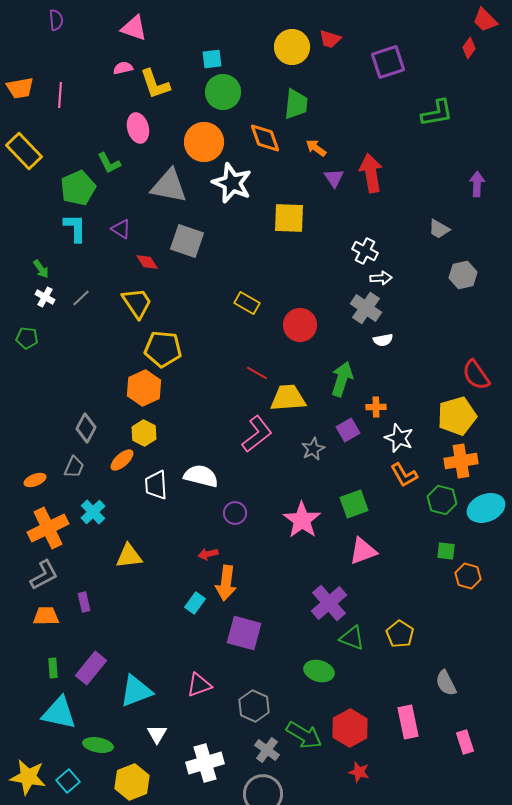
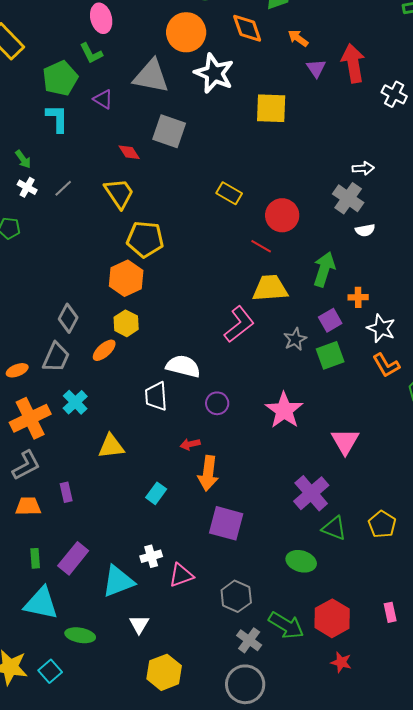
pink ellipse: (138, 128) -> (101, 18), moved
purple triangle: (121, 229) -> (103, 99), moved
white cross: (365, 251) -> (394, 94), moved
red line: (257, 373) -> (261, 246), moved
gray trapezoid: (74, 467) -> (56, 357), size x1.4
white trapezoid: (156, 485) -> (156, 396), moved
green square: (354, 504) -> (330, 355), moved
pink triangle: (363, 551) -> (345, 441), turned -40
cyan rectangle: (195, 603) -> (156, 493), moved
pink rectangle: (408, 722) -> (390, 612), size x0.6
white cross: (205, 763) -> (151, 556), moved, size x0.6
yellow hexagon: (132, 782) -> (164, 672), moved

